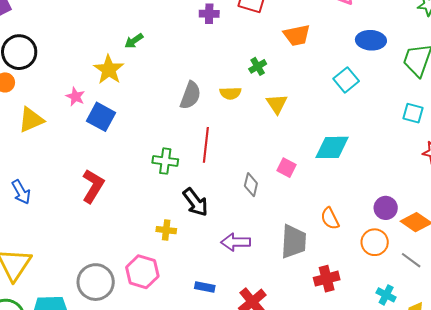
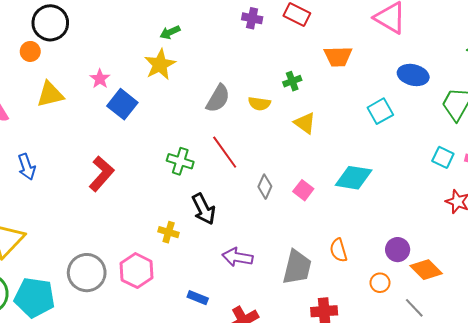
yellow star: (109, 70) -> (160, 65), moved
yellow triangle: (277, 104) -> (305, 123), turned -30
red line: (206, 145) -> (225, 152), turned -52
gray diamond: (251, 185) -> (265, 187), moved
orange circle: (375, 242) -> (380, 283), size x0.7

